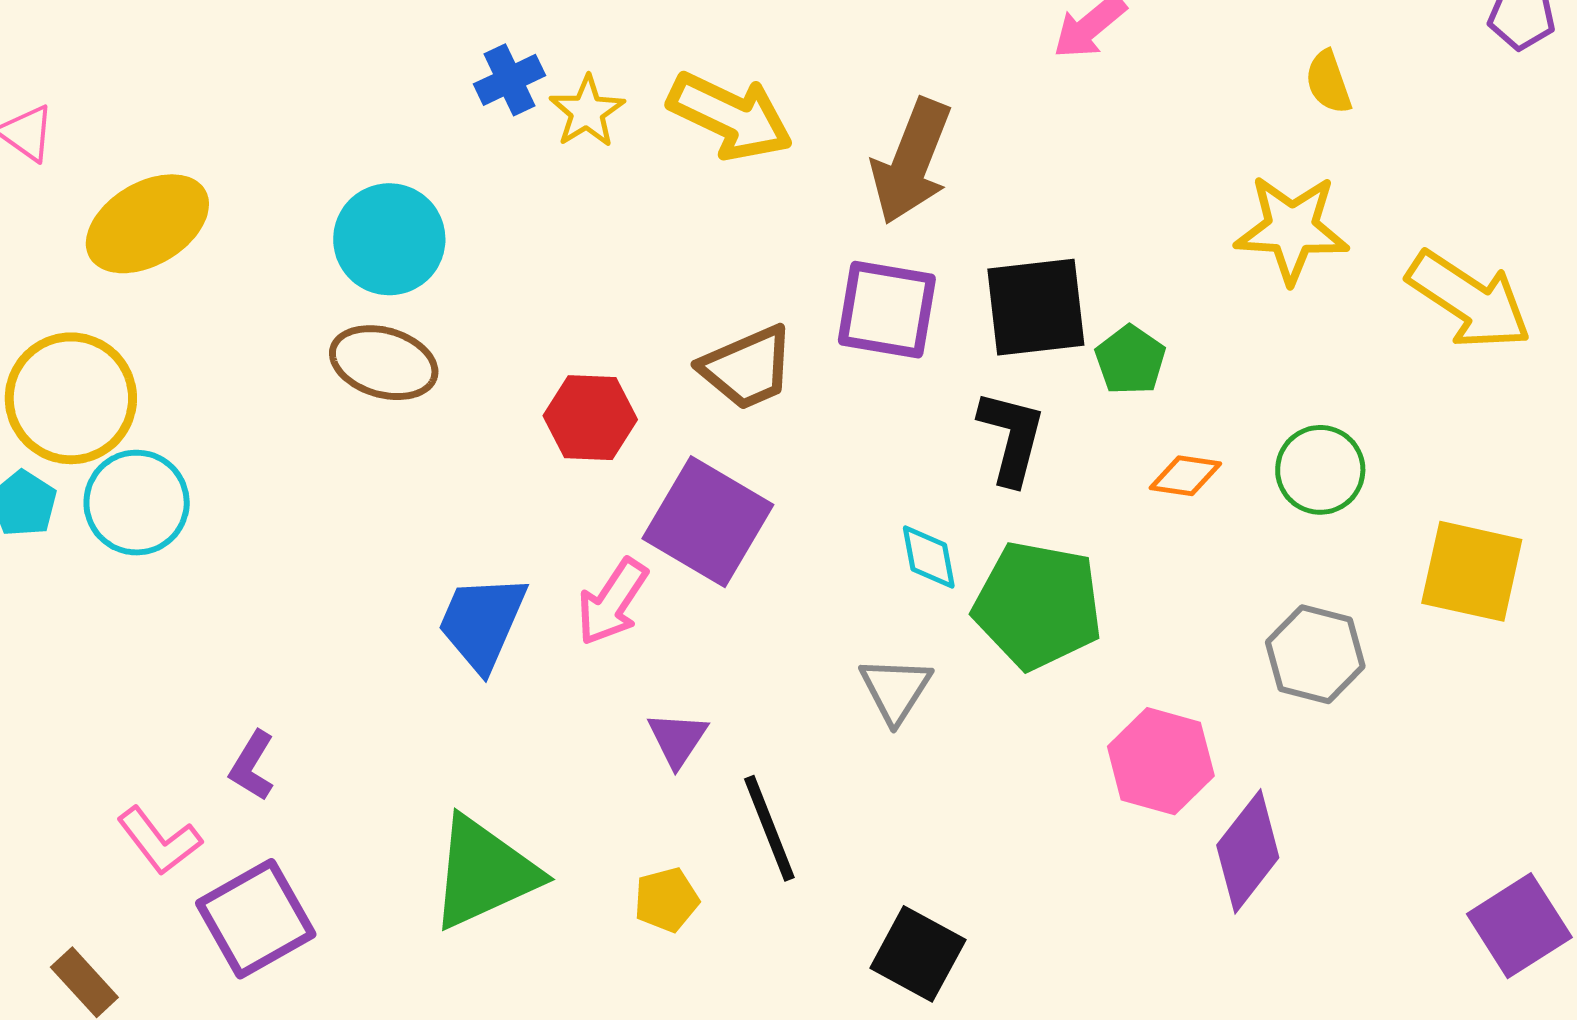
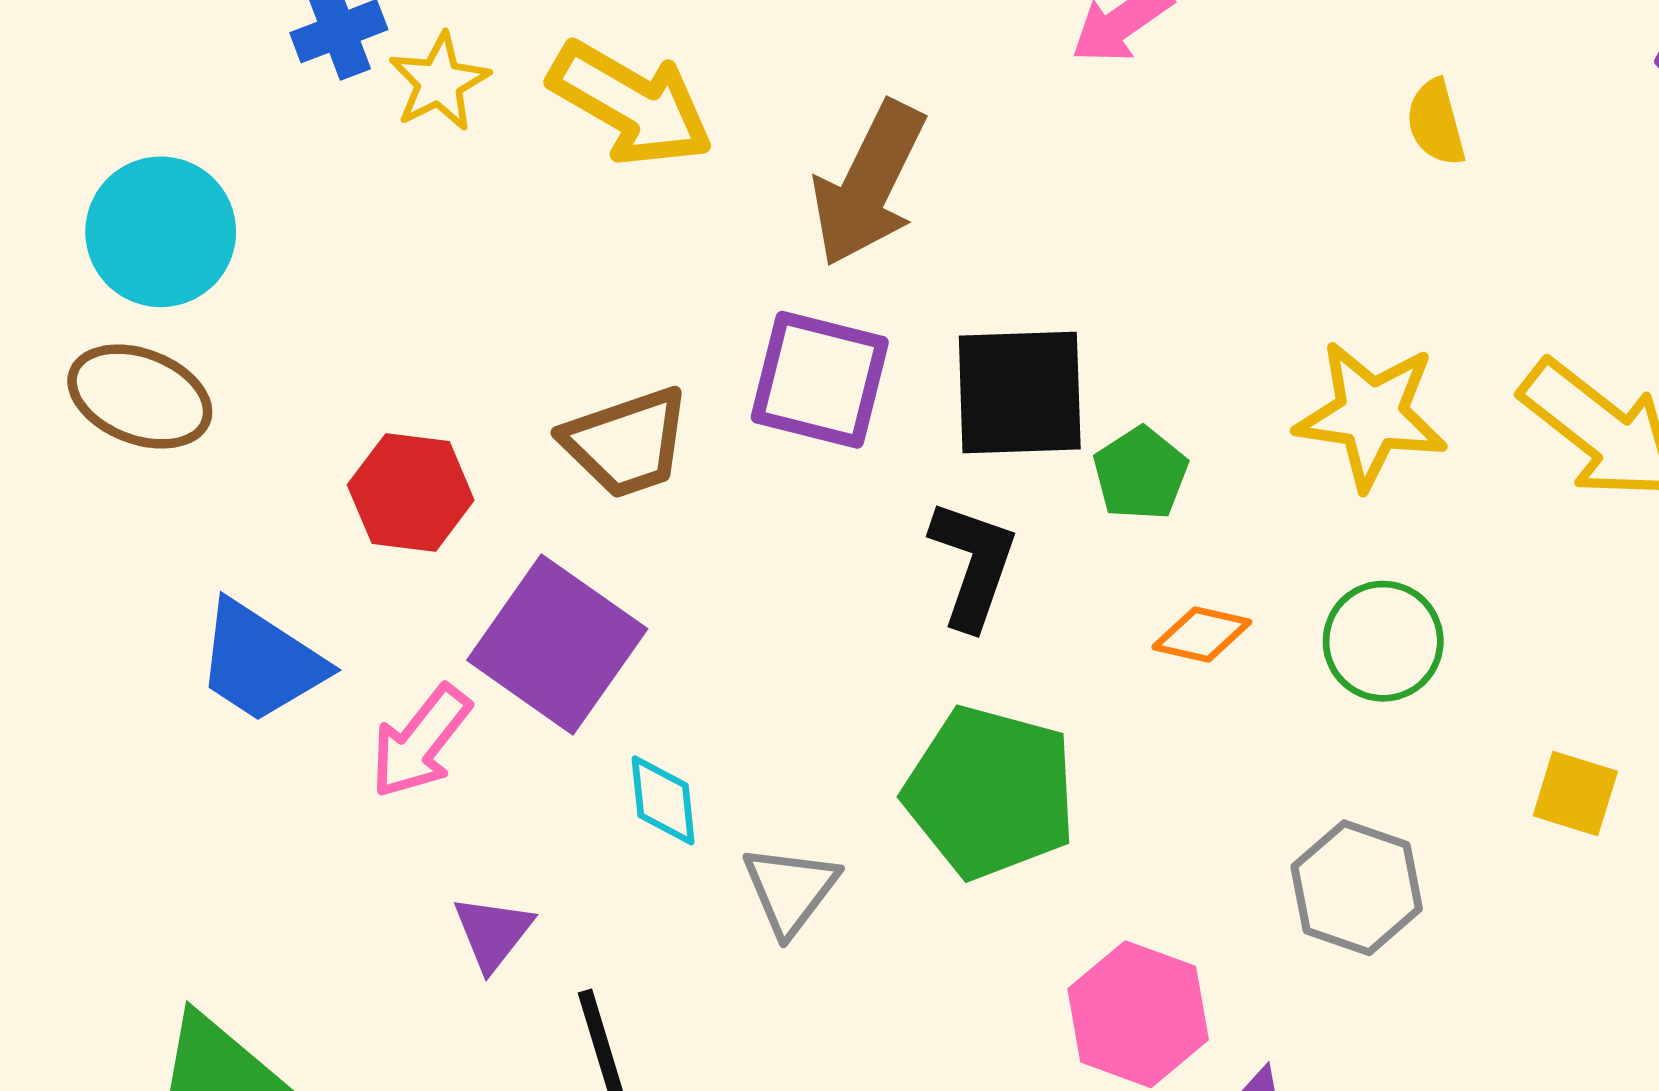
yellow star: (1292, 229) -> (1371, 415), moved
cyan diamond: (929, 557) -> (663, 800), moved
yellow square: (1472, 571) -> (1575, 793), size x0.6
blue trapezoid: (482, 623) -> (261, 662), moved, turned -85

